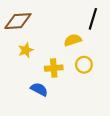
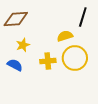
yellow circle: (84, 65) -> (75, 58), size x1.6
blue semicircle: (39, 89) -> (15, 65), moved

